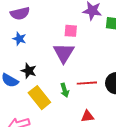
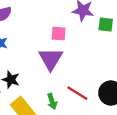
red line: (87, 83) -> (77, 93), turned 36

